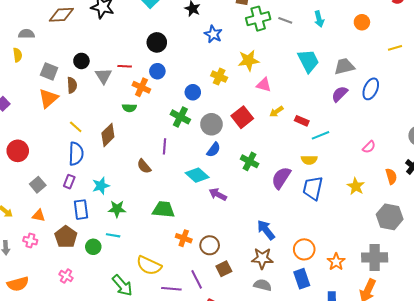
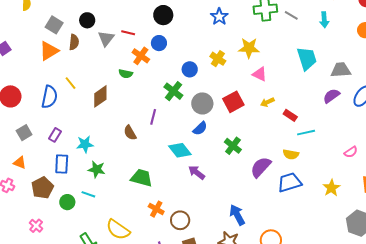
blue semicircle: (76, 154) -> (49, 97), moved
blue trapezoid: (313, 188) -> (290, 182), turned 50

